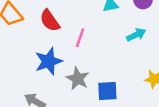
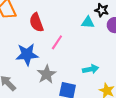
cyan arrow: (136, 35) -> (91, 69), moved

